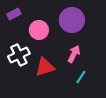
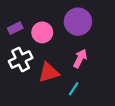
purple rectangle: (14, 14) -> (15, 28), moved
cyan line: (81, 77) -> (74, 89), moved

